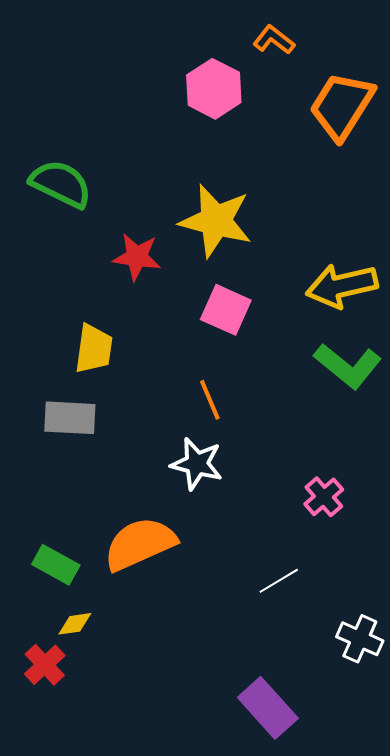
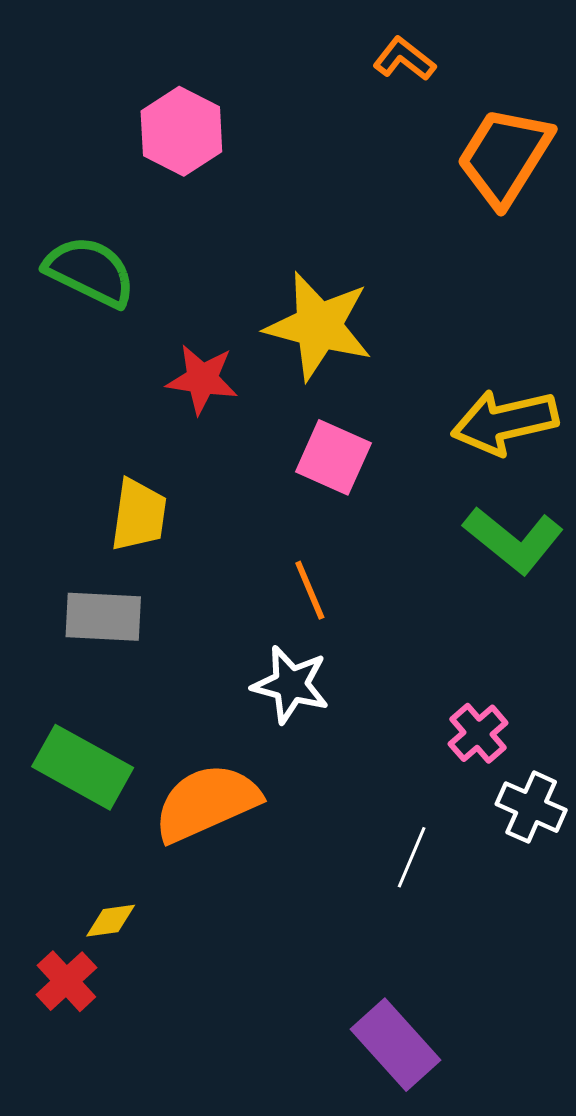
pink hexagon: (214, 89) -> (181, 131), moved
green rectangle: (56, 565) -> (83, 767), moved, size x1.4
white line: (279, 581) -> (412, 857), turned -36
white cross: (360, 639) -> (531, 807), moved

